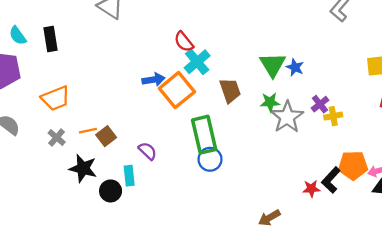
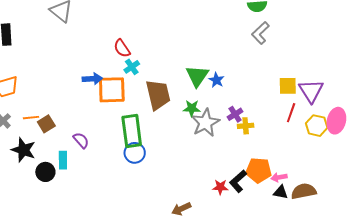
cyan cross: (197, 62) -> (132, 67), size x0.7
orange square: (177, 90) -> (112, 90), turned 32
brown trapezoid: (230, 91) -> (158, 95), size x1.4

